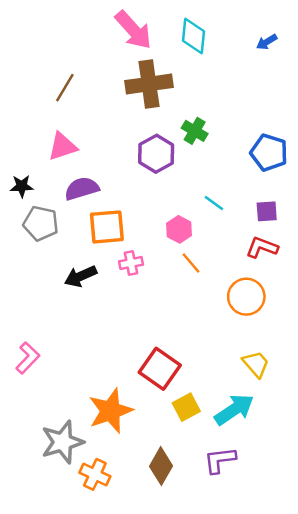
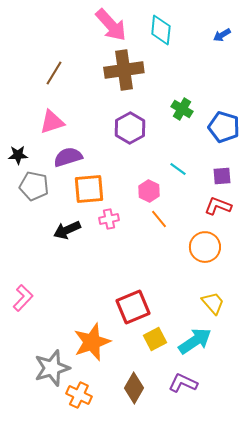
green cross: (195, 131) -> (182, 109), moved
red square: (160, 369) -> (133, 307), turned 32
purple L-shape: (220, 460) -> (183, 383), turned 32

